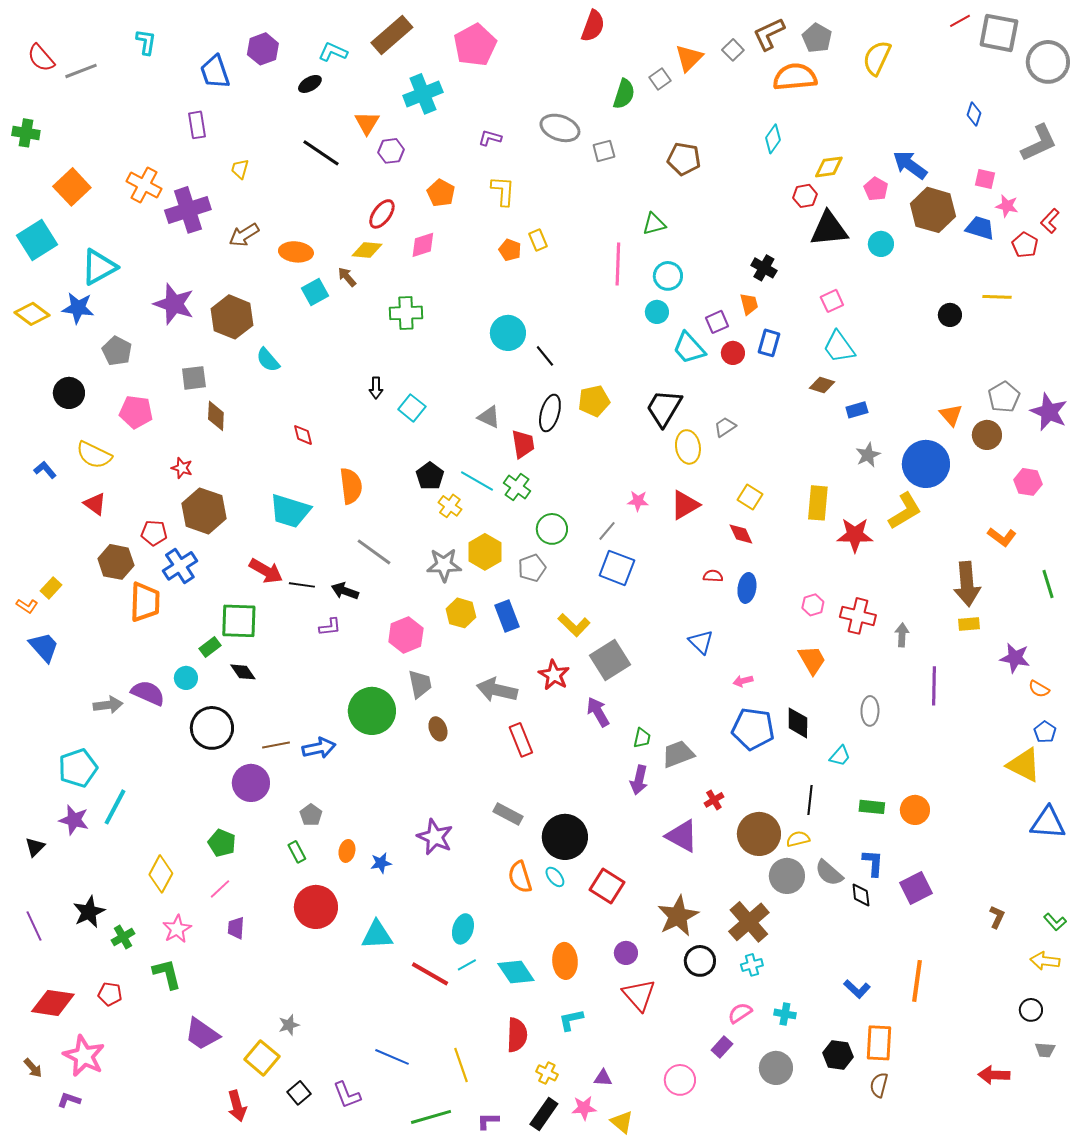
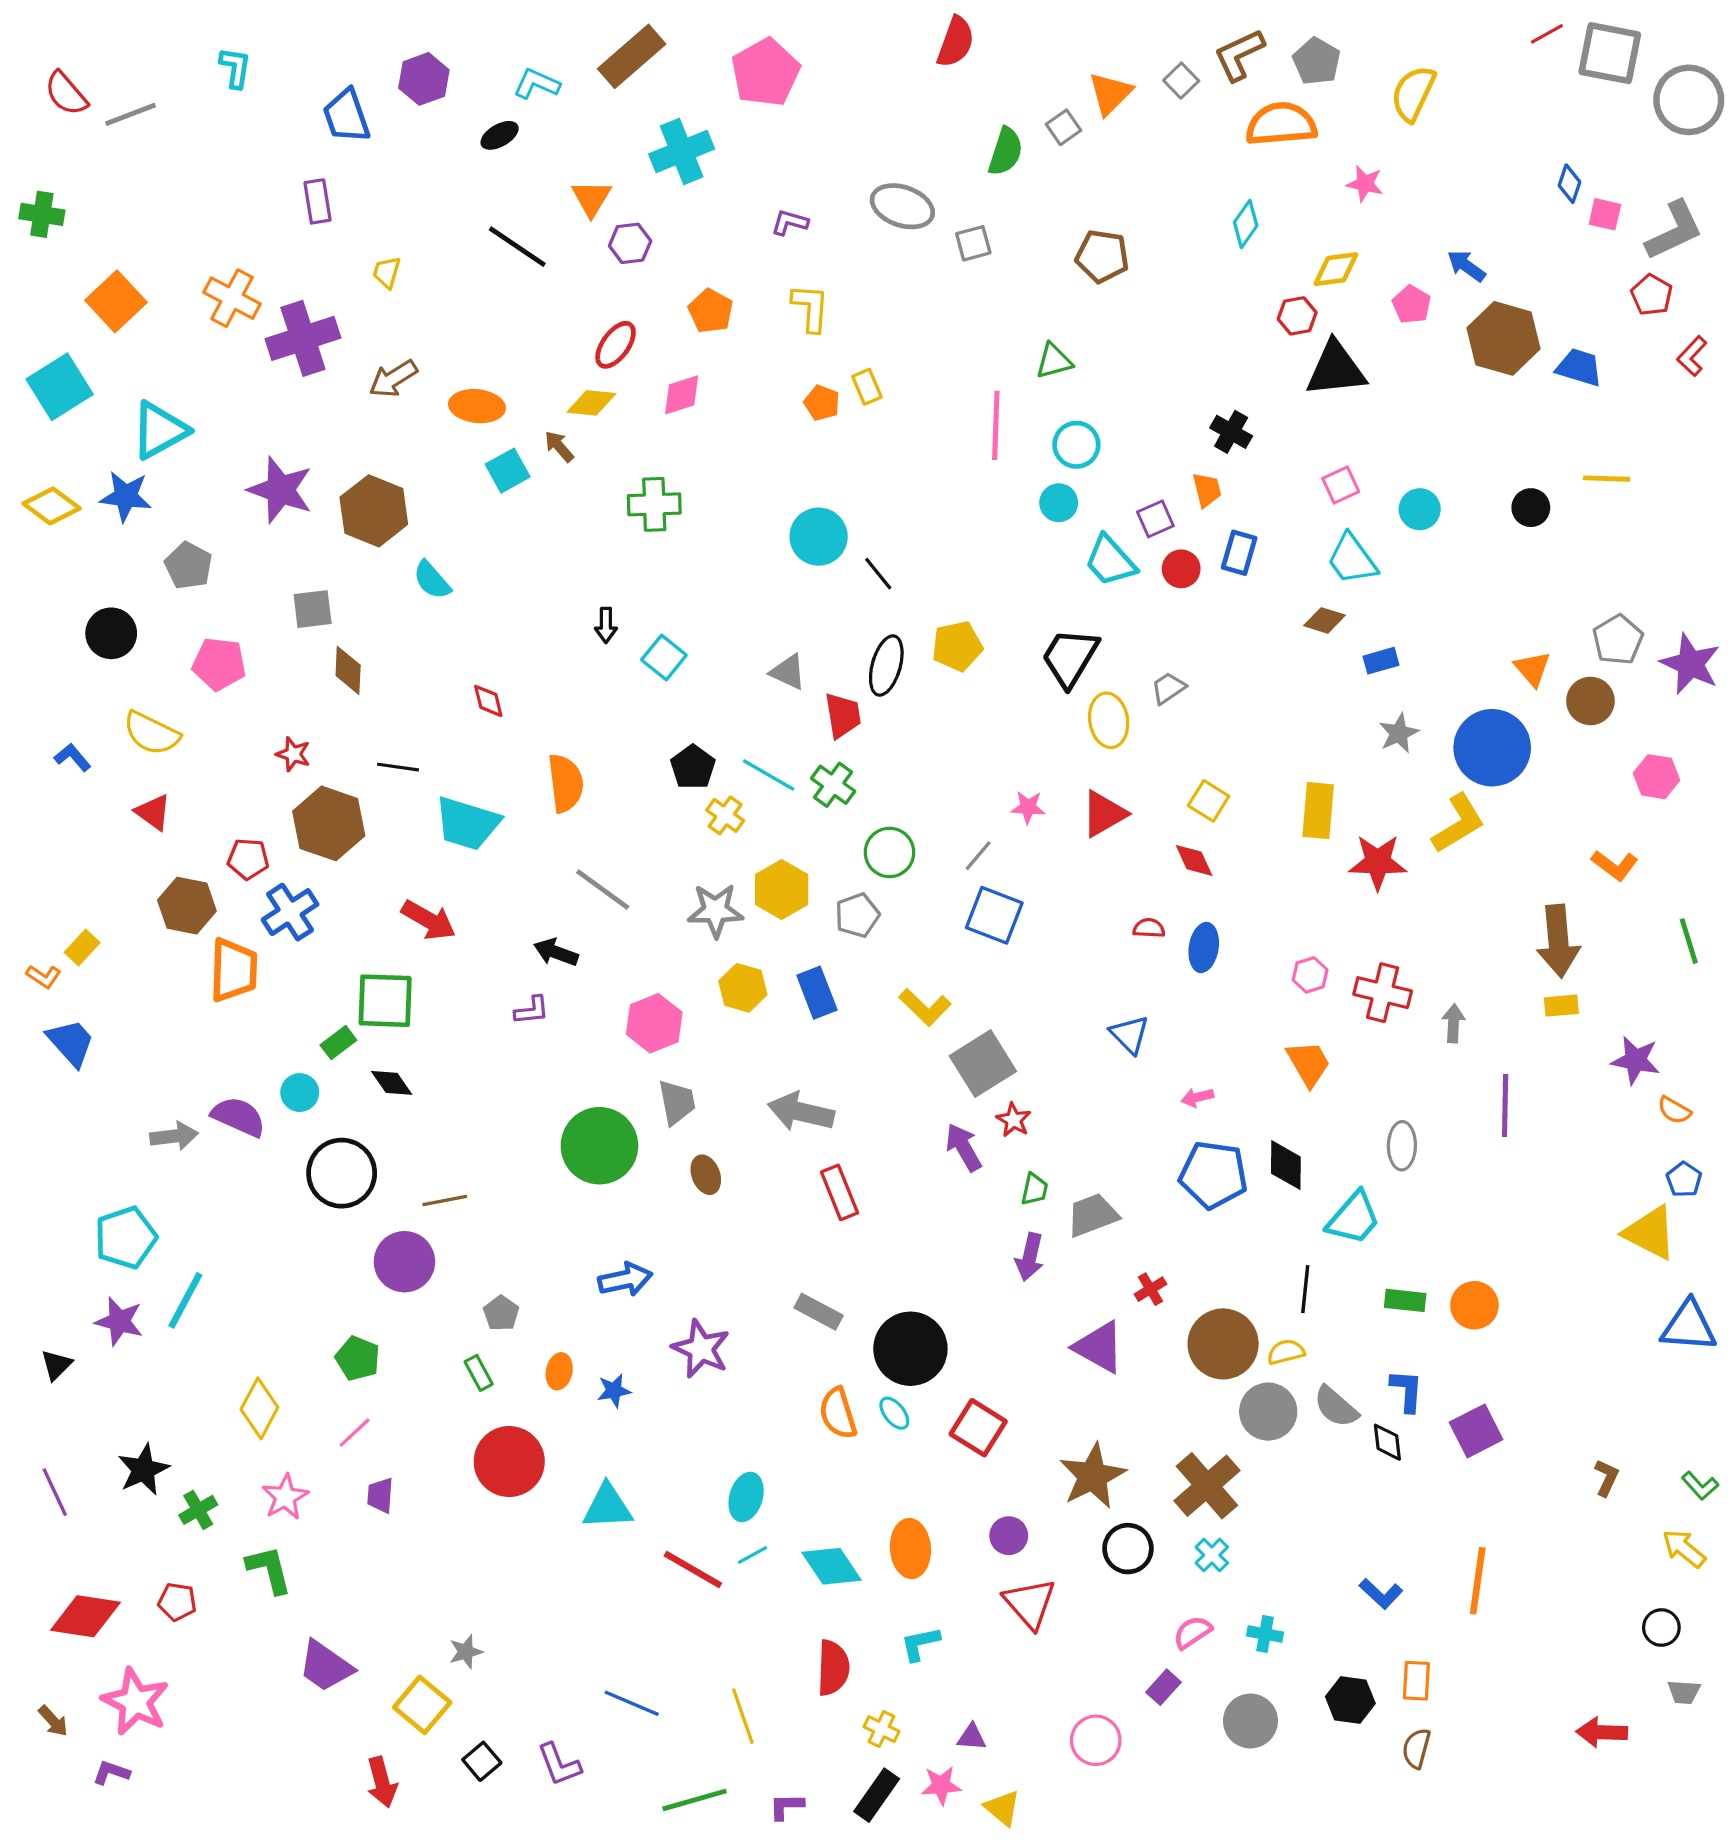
blue arrow: (910, 165) -> (1466, 266), size x0.7
pink square: (985, 179) -> (1605, 214), moved
pink star: (1007, 206) -> (1365, 184), moved
cyan circle: (881, 244) -> (1420, 509), moved
red pentagon: (1025, 245) -> (1652, 295), moved
black line: (302, 585) -> (398, 767), moved
red star: (554, 675) -> (1014, 1120), moved, size x0.7
blue arrow: (319, 748) -> (625, 1279), moved
cyan trapezoid: (840, 756) -> (1354, 1218), size x1.6
yellow arrow: (1045, 961) -> (1684, 1549), turned 32
cyan cross: (752, 965) -> (1212, 1555), turned -30
orange rectangle: (879, 1043) -> (1416, 1681), size x0.7

